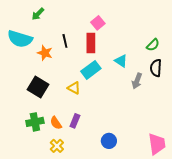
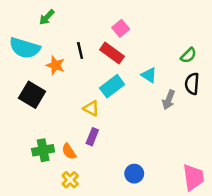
red rectangle: (91, 43) -> (112, 53), turned -54
black square: (38, 87) -> (32, 95), moved
purple rectangle: (75, 121) -> (92, 137), moved

